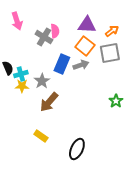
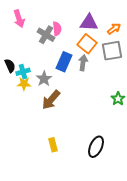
gray arrow: (81, 65) -> (83, 63), turned -63
yellow rectangle: (41, 136) -> (53, 145), moved, turned 40
black ellipse: (77, 149) -> (96, 147), moved

